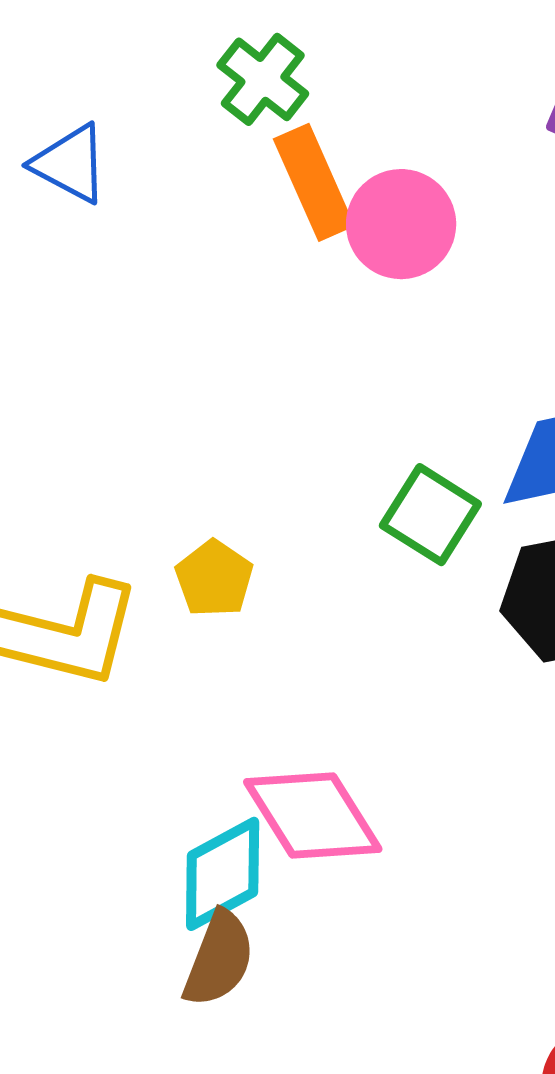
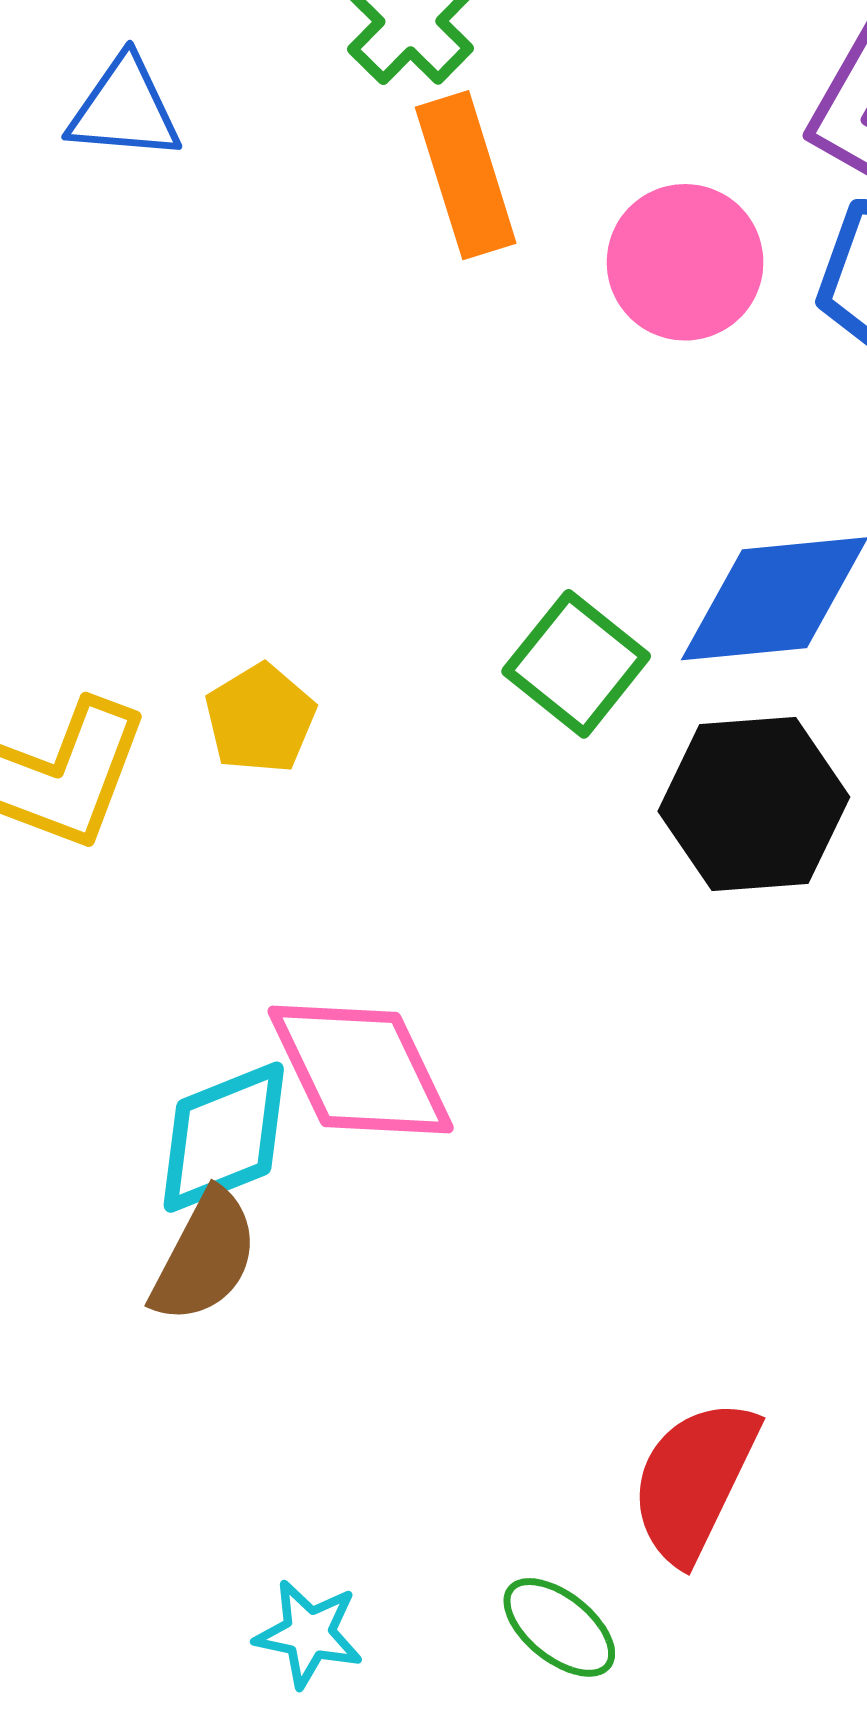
blue triangle: (70, 164) -> (124, 109), turned -30
pink circle: (401, 224) -> (685, 262), moved

